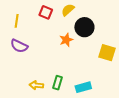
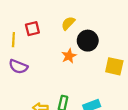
red square: (46, 12) -> (32, 29), moved, turned -32

